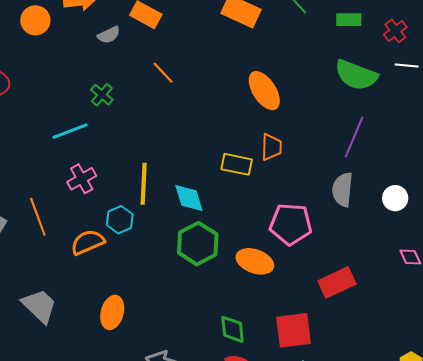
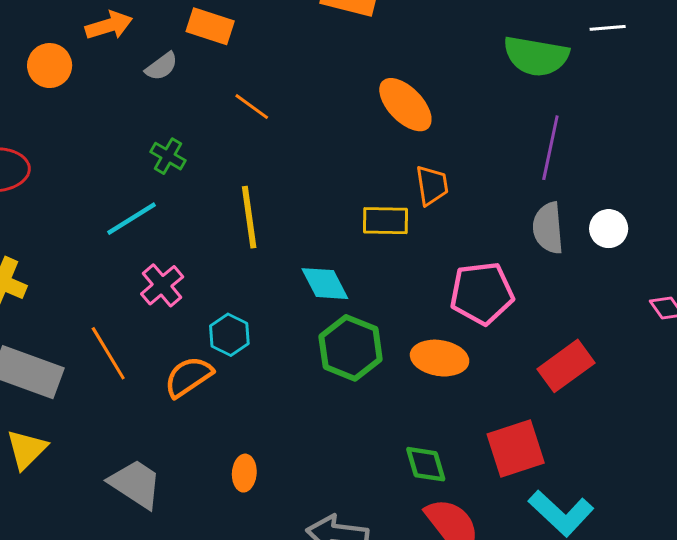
yellow line: (144, 184) -> (249, 217), moved
white circle: (395, 198) -> (609, 229), moved
orange ellipse: (112, 312) -> (244, 473), size x0.7

